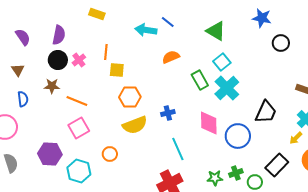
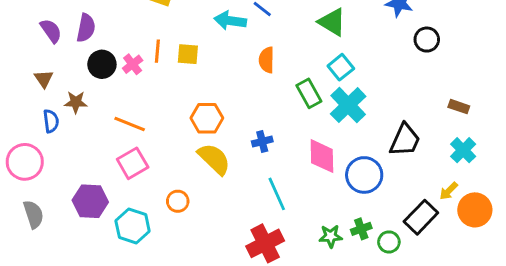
purple semicircle: (59, 35) -> (86, 28), moved
orange line: (106, 52) -> (157, 51), moved
orange semicircle: (171, 57) -> (267, 60), turned -66
yellow square: (117, 70) -> (188, 54), moved
brown star: (52, 86) -> (76, 102), moved
yellow semicircle: (135, 125) -> (214, 159), turned -115
yellow arrow: (296, 138) -> (449, 191), moved

